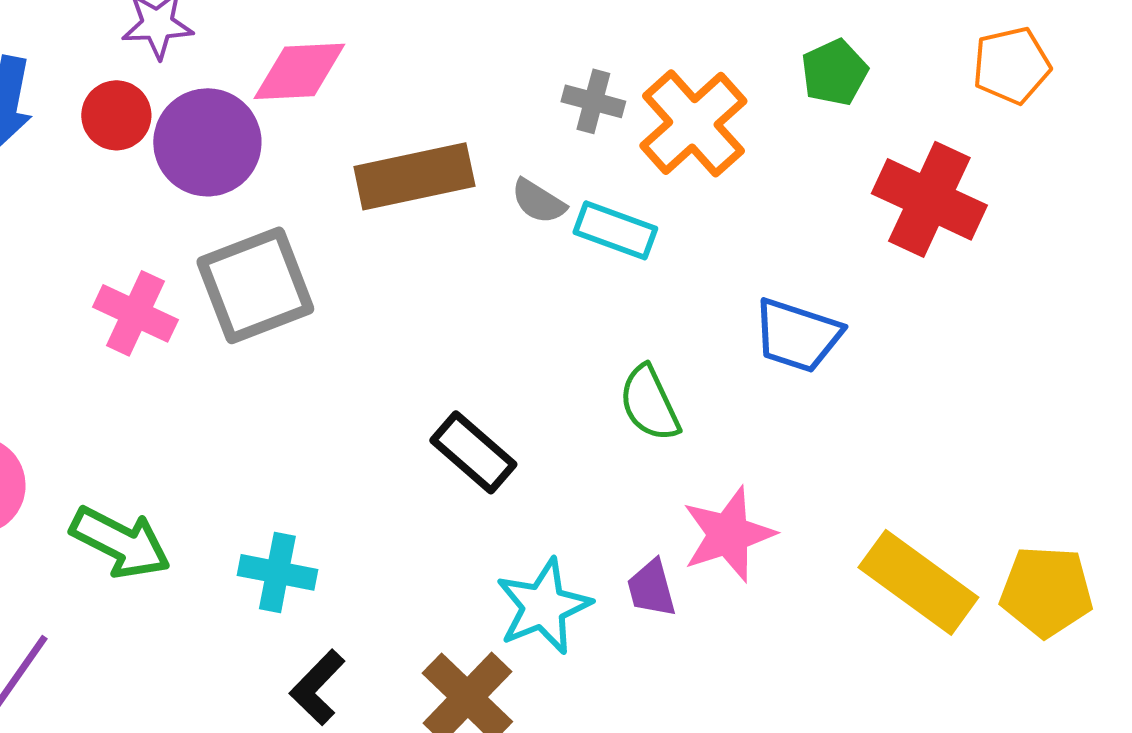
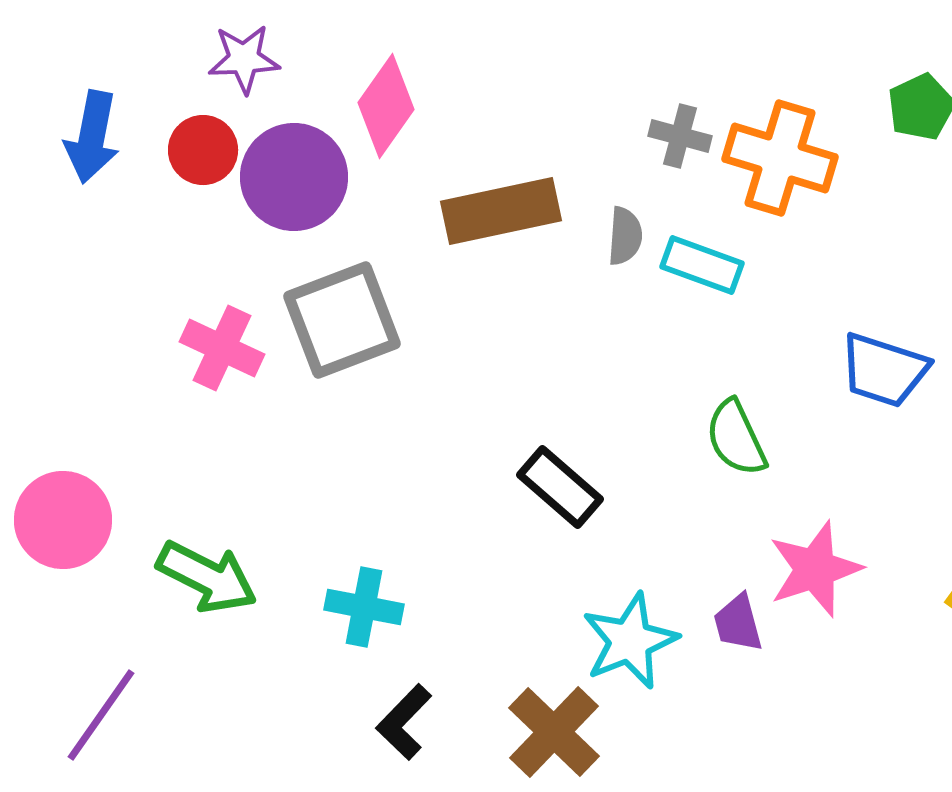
pink diamond: (299, 71) -> (386, 106), turned -52
orange cross: (693, 123) -> (780, 158), turned -31
gray semicircle: (538, 201) -> (625, 236), turned -118

